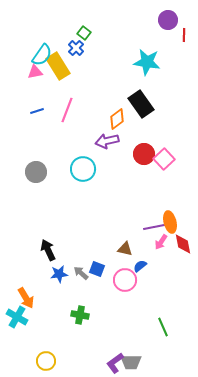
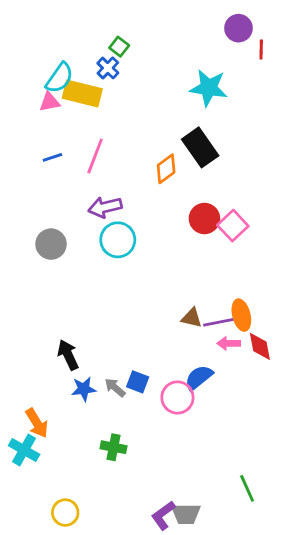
yellow rectangle: (58, 66) -> (82, 94), turned -44
purple arrow: (107, 141) -> (105, 207), moved
pink arrow: (161, 242) -> (229, 343), turned 56
brown triangle: (125, 249) -> (192, 318), moved
blue semicircle: (140, 266) -> (199, 378), size x1.5
green line: (163, 327) -> (247, 488), moved

